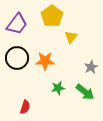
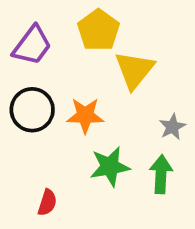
yellow triangle: (71, 37) -> (134, 70), size x1.6
green star: (58, 88) -> (110, 167), size x1.5
green arrow: (85, 92) -> (161, 174), turned -126

